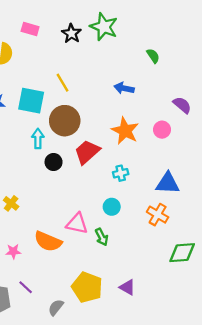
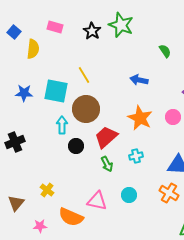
yellow cross: (11, 203) -> (47, 190), moved
cyan circle: (112, 207) -> (129, 195), moved
green arrow: (102, 237) -> (107, 164), moved

